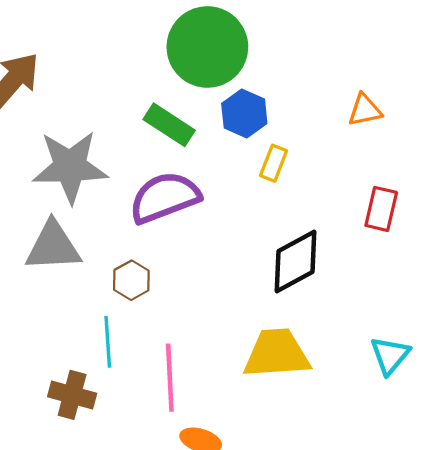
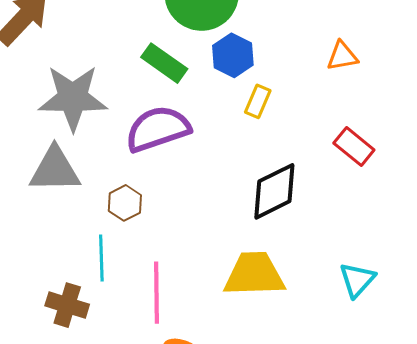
red rectangle: (381, 209) -> (354, 147), turned -66

